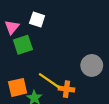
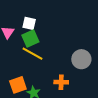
green square: (23, 45) -> (30, 39), moved
yellow line: (49, 81) -> (33, 54), moved

